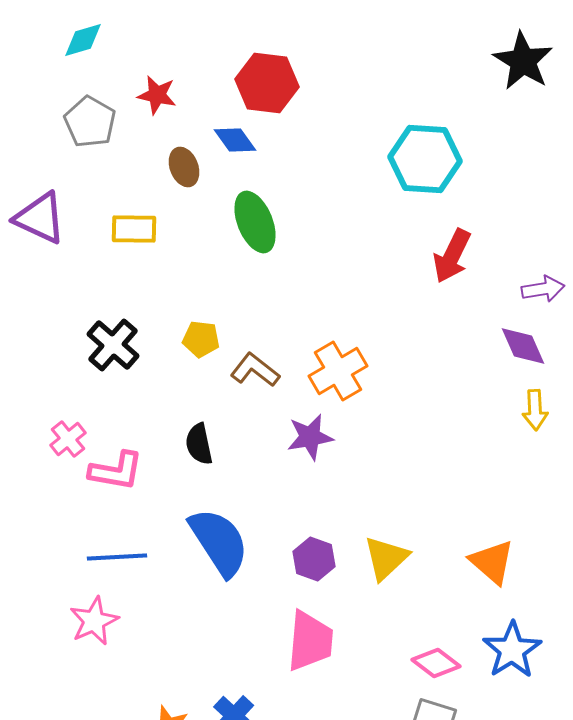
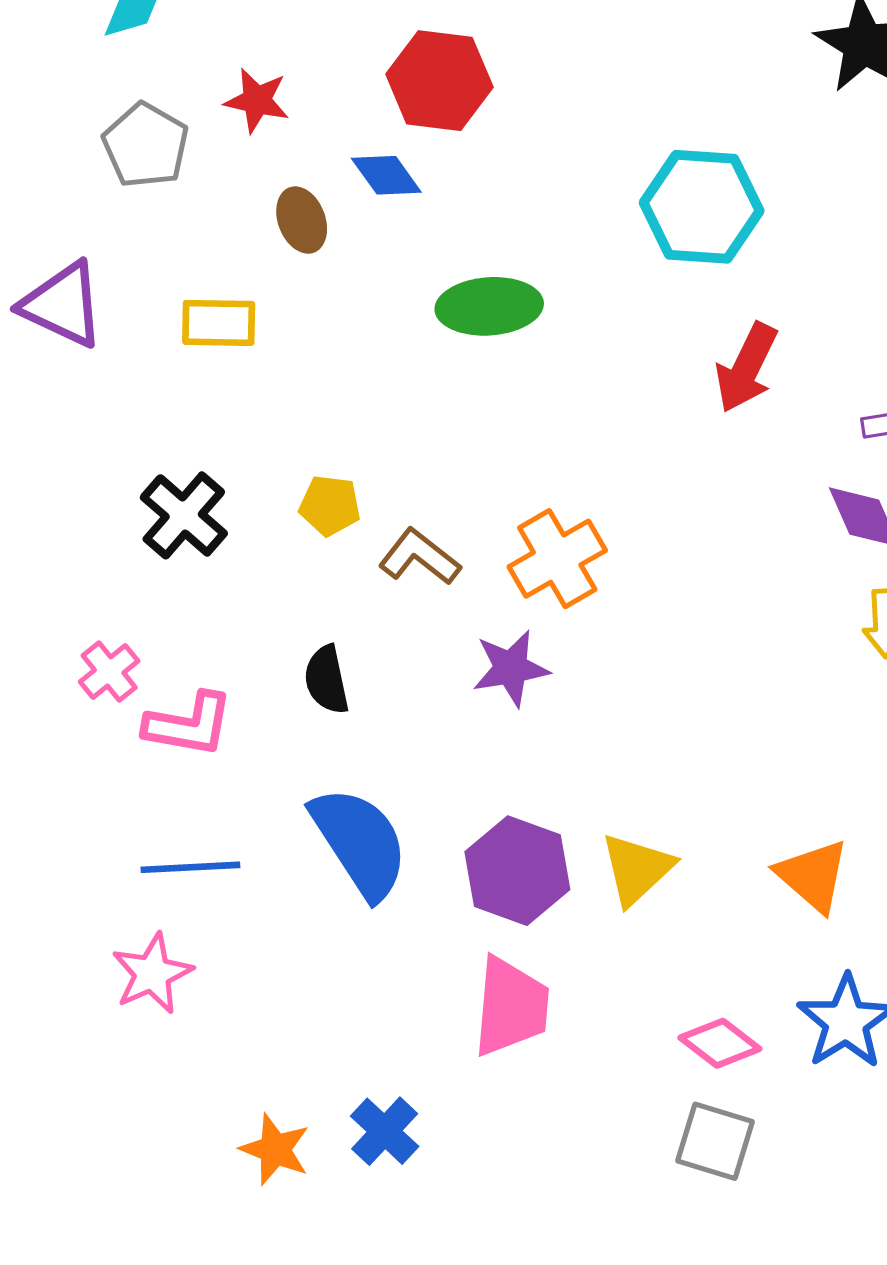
green ellipse: (255, 222) -> (489, 306), moved, turned -72
purple hexagon: (314, 559) -> (517, 871), size x1.5

